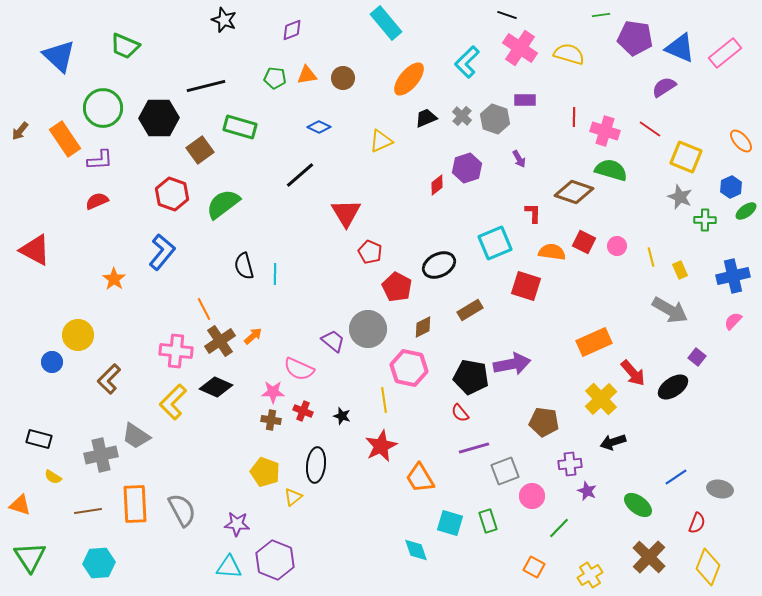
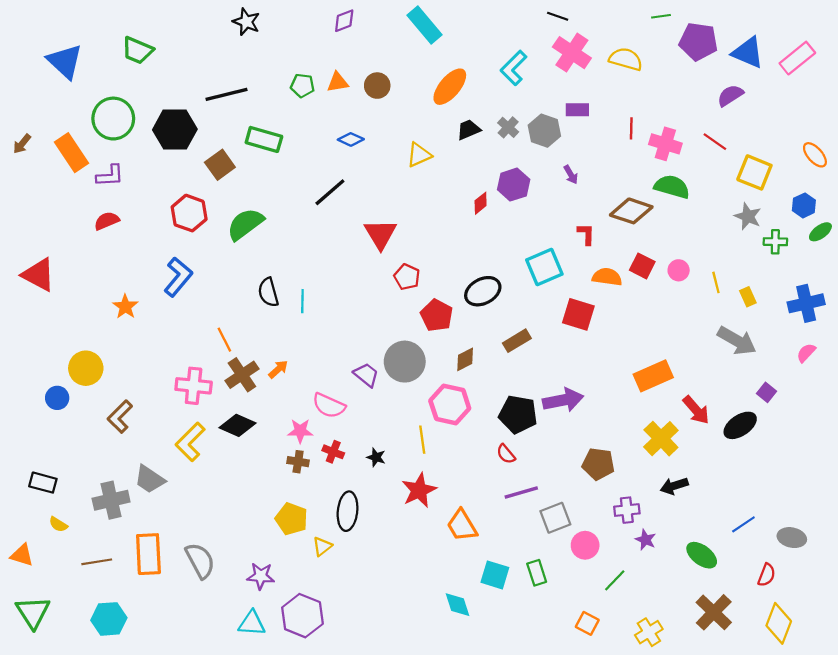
purple diamond: (292, 30) -> (344, 21), moved

